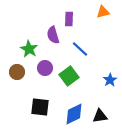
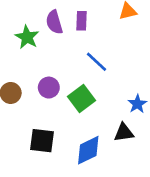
purple semicircle: (53, 35) -> (54, 22), moved
green star: (29, 49) -> (27, 37), moved
black triangle: (100, 116) -> (124, 132), moved

